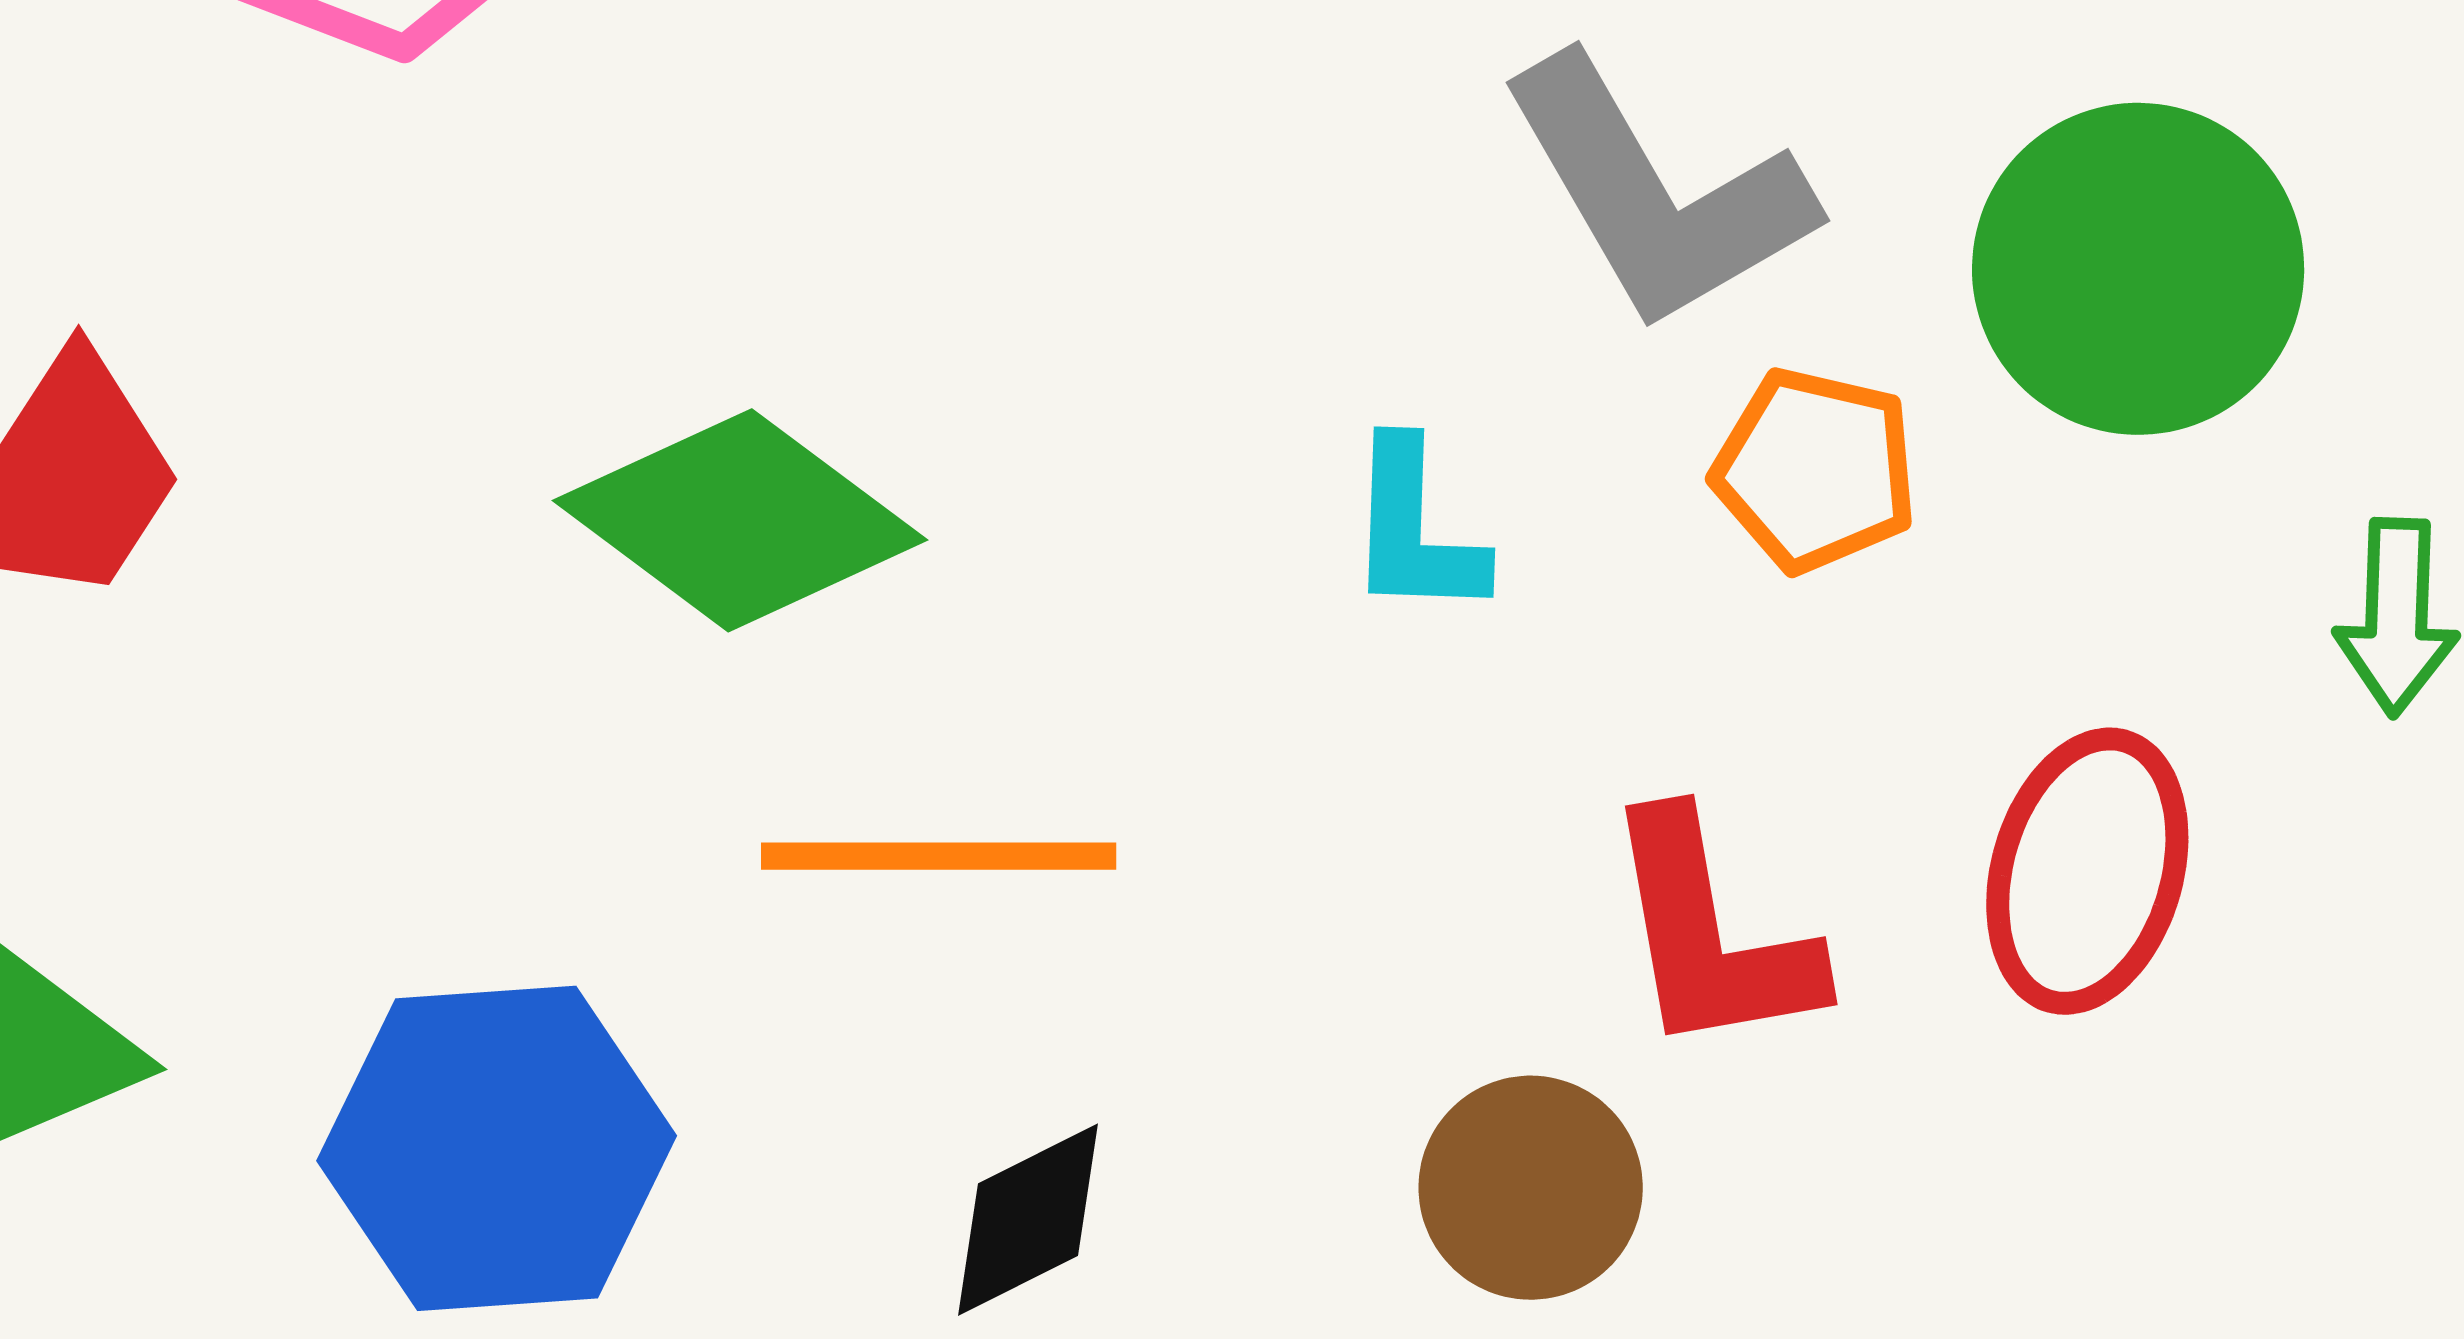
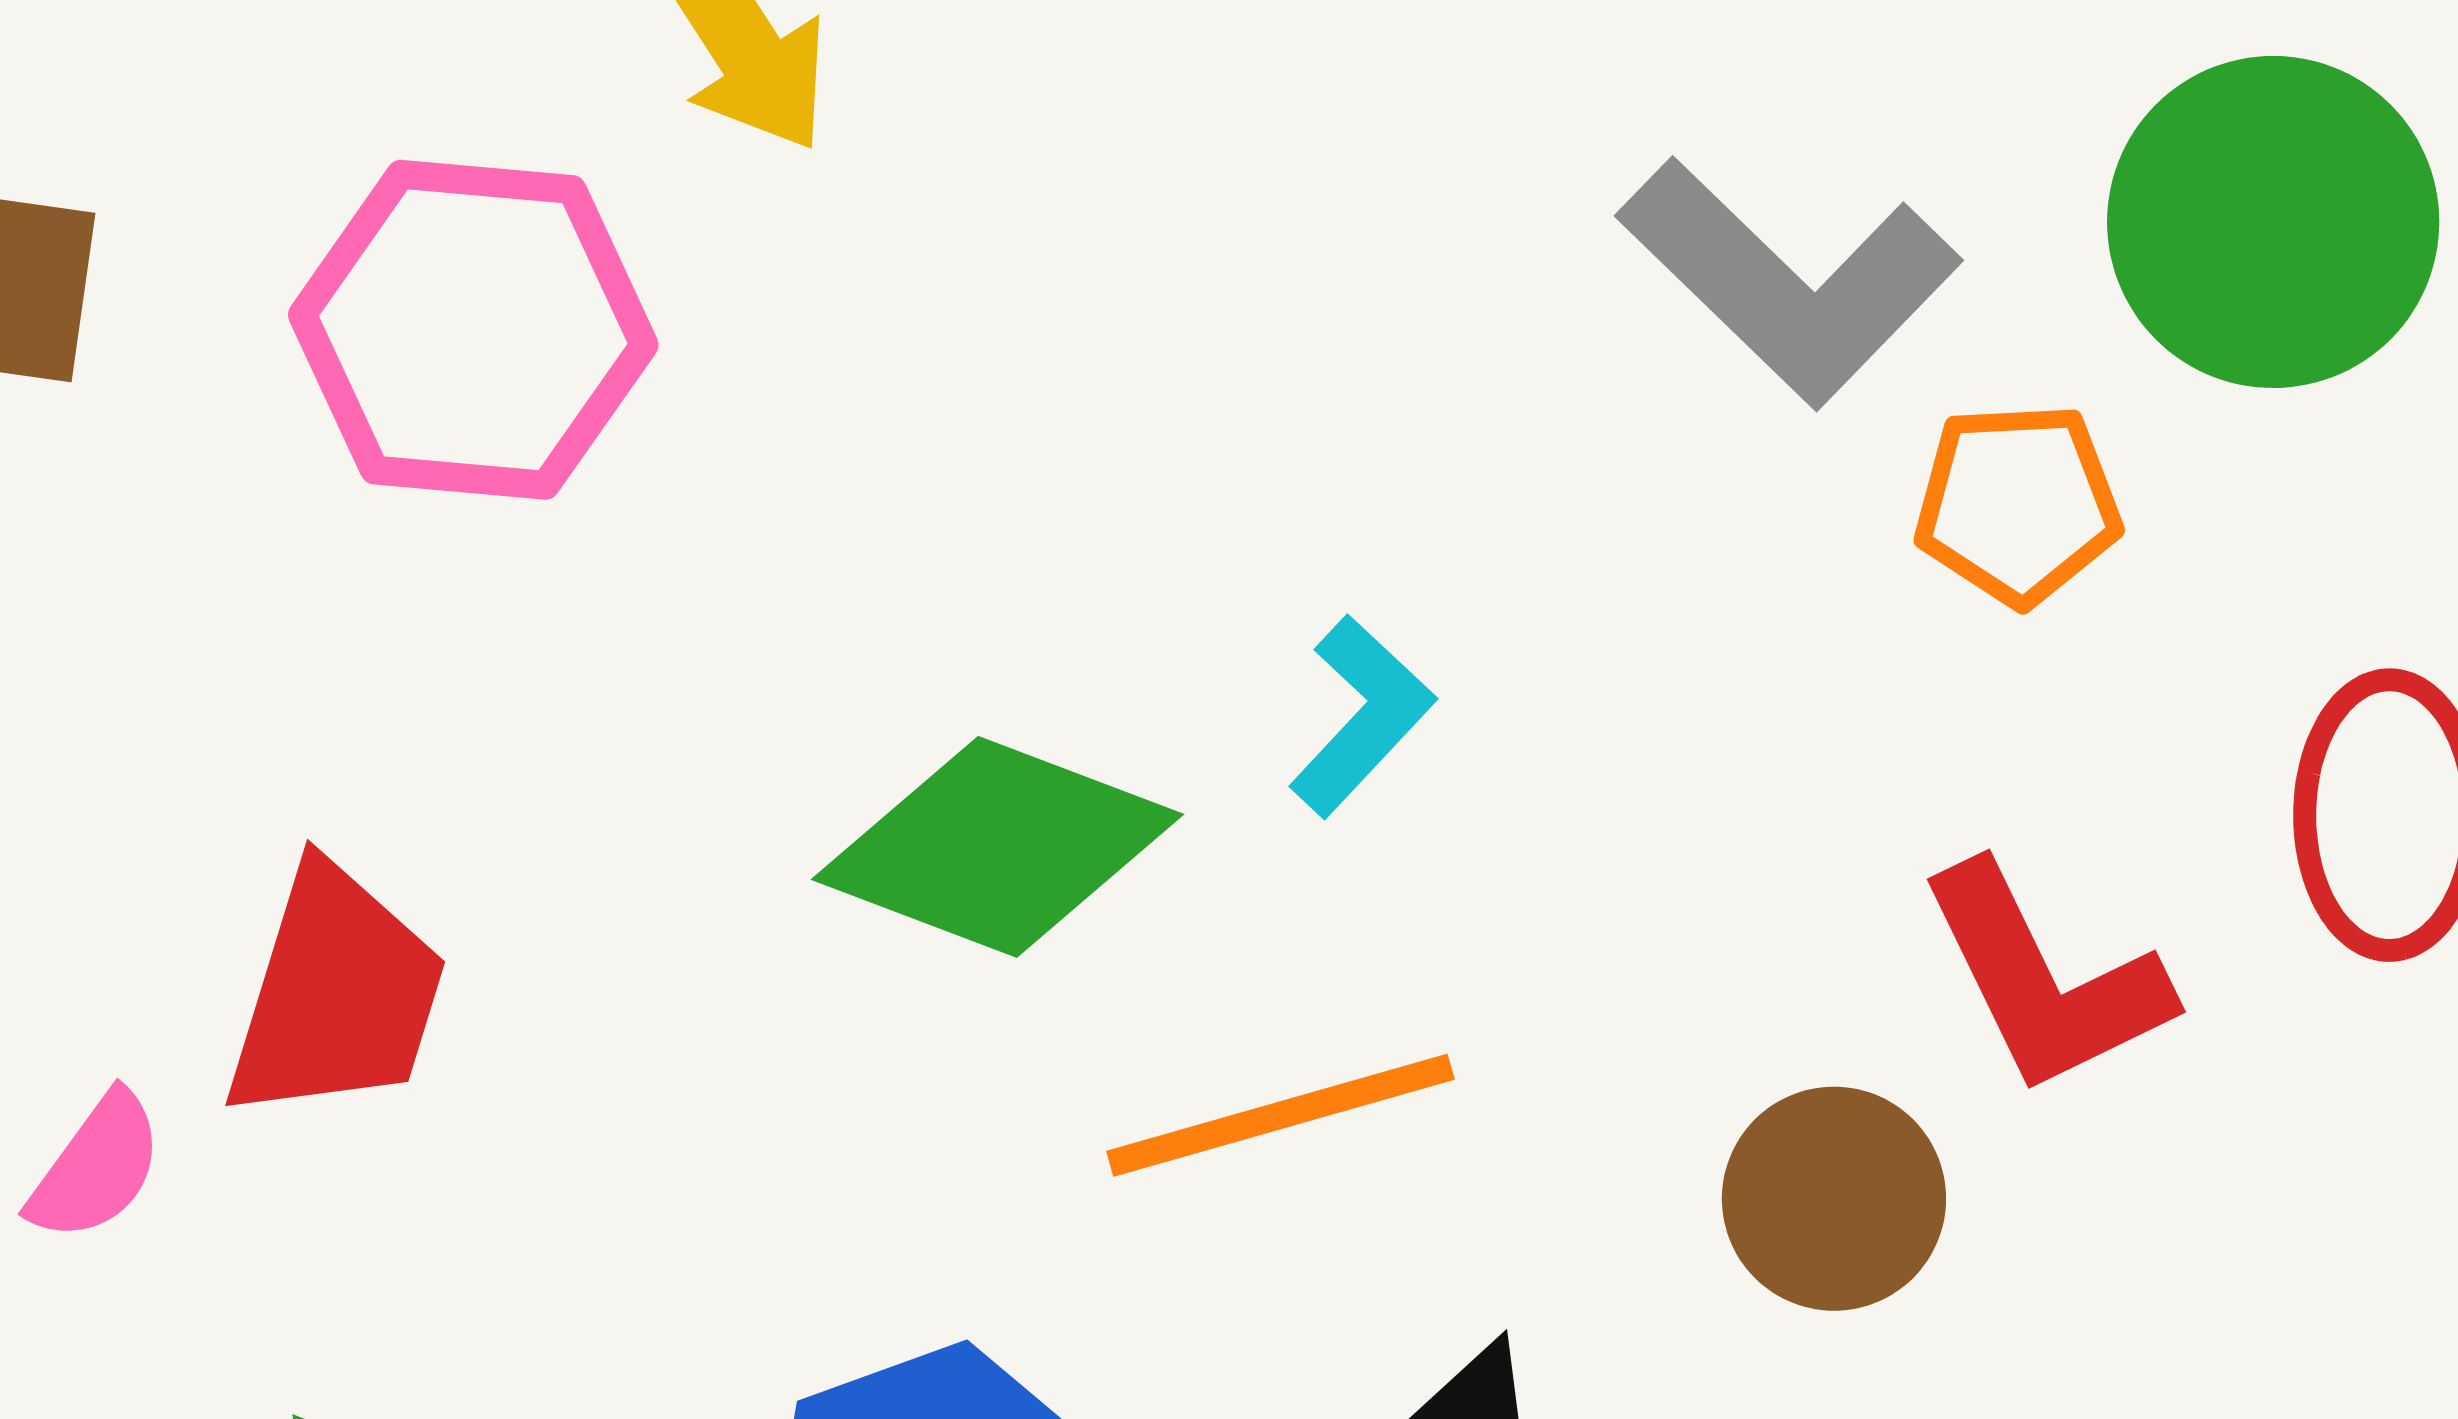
cyan L-shape: (1415, 530) -> (1362, 716), moved, turned -123
brown circle: (1531, 1188) -> (1834, 1199), moved

